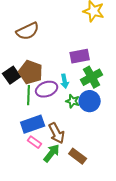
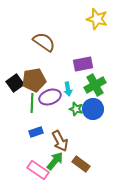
brown semicircle: (28, 31) -> (44, 42), moved, turned -120
brown pentagon: (31, 72) -> (34, 80), turned -30
blue rectangle: (33, 124) -> (36, 132), size x0.6
pink rectangle: (35, 142) -> (38, 170), moved, size x1.5

